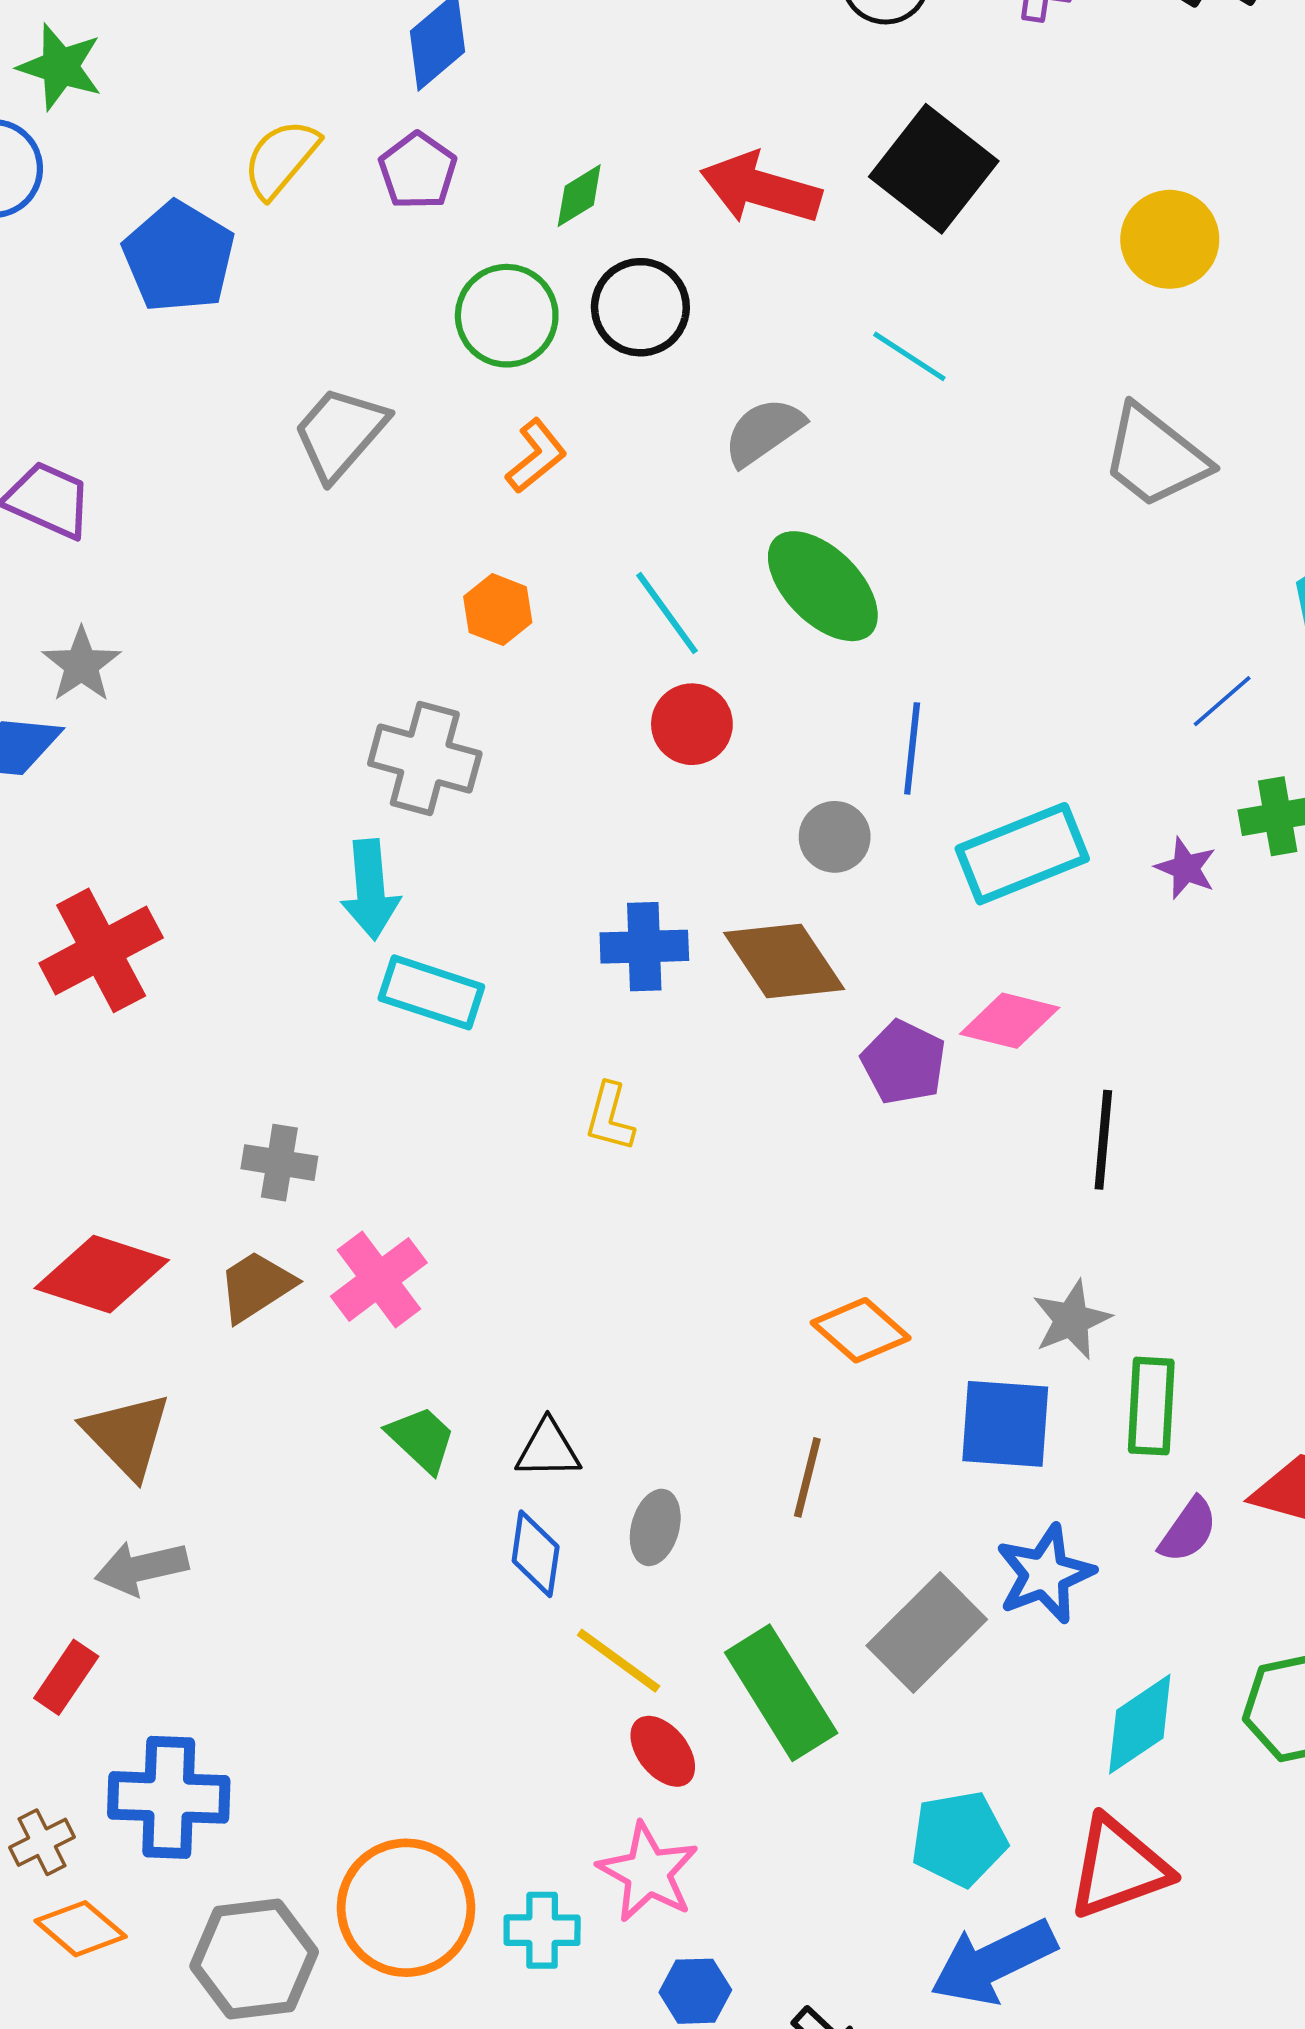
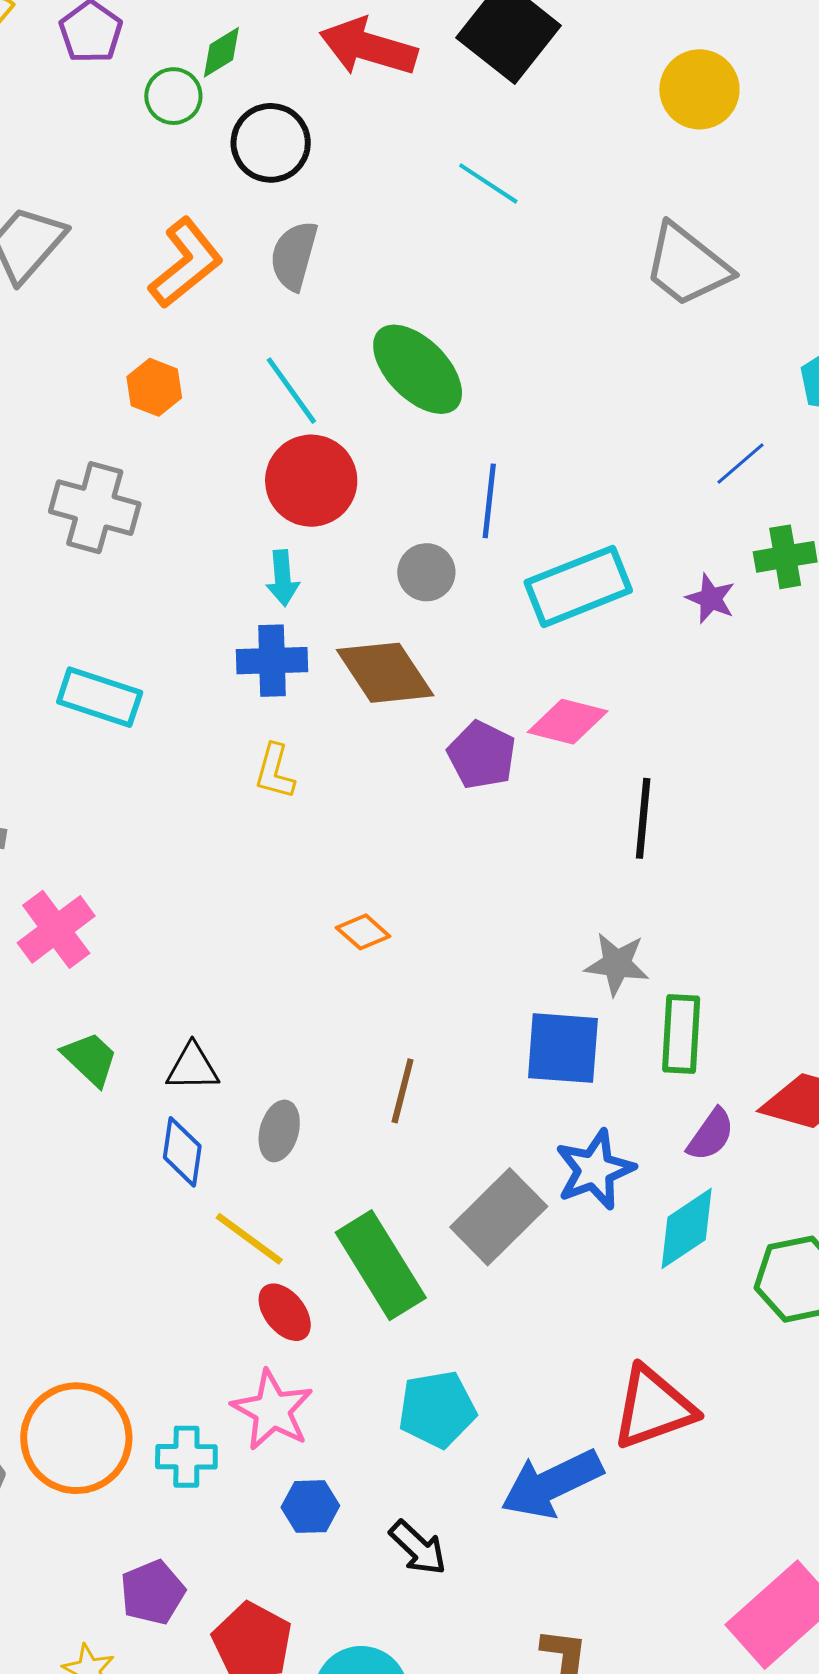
green circle: (507, 316) -> (173, 96), moved, size x0.7
gray semicircle: (764, 432) -> (294, 256), moved, turned -40
orange L-shape: (536, 456) -> (186, 263), size x1.5
red circle: (692, 724) -> (311, 481), size x1.4
cyan arrow: (370, 890) -> (283, 578), moved, size x0.7
yellow L-shape: (610, 1117) -> (275, 771), moved
gray star: (1071, 1320) -> (617, 964), turned 30
orange diamond: (861, 1330) -> (363, 932), moved, size x0.7
cyan diamond: (1140, 1724) -> (687, 1228), moved
cyan pentagon: (959, 1839) -> (437, 1409), moved

